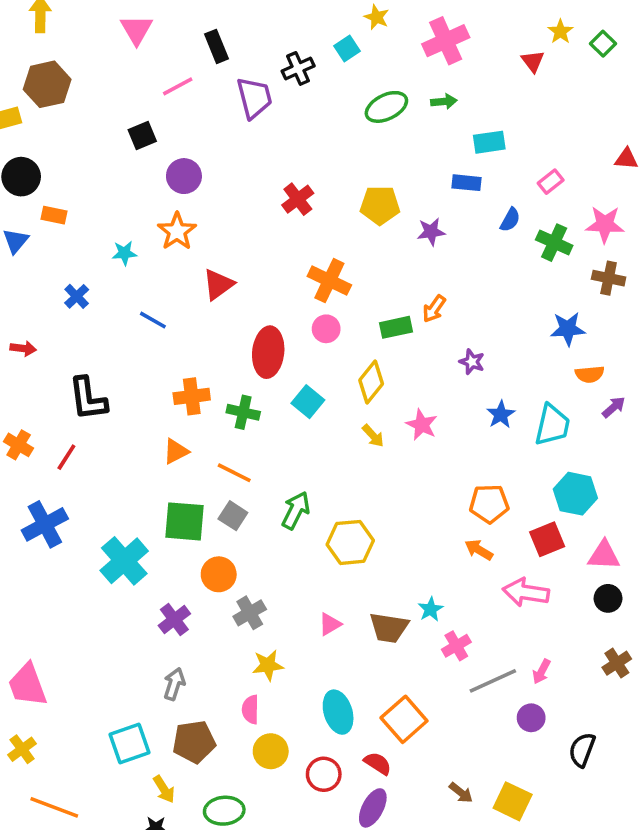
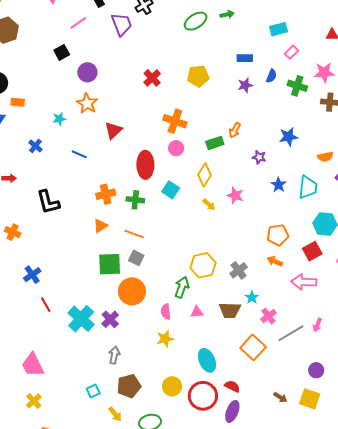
cyan rectangle: (489, 142) -> (279, 29), moved
purple star: (431, 232) -> (245, 85), moved
blue star: (568, 329) -> (289, 137), moved
red line: (66, 457) -> (46, 305), moved, turned -56
green arrow: (296, 510) -> (182, 287), moved
blue cross: (45, 524) -> (32, 275), size x0.7
cyan cross: (124, 561) -> (81, 319), moved
orange circle: (219, 574) -> (132, 291), size x1.4
gray cross: (250, 613) -> (239, 270), moved
pink triangle: (330, 624) -> (197, 312), turned 32
pink semicircle: (250, 709) -> (166, 312), moved
purple circle: (531, 718) -> (316, 370), moved
orange square: (404, 719) -> (253, 347), moved
cyan square: (130, 743) -> (93, 391), size x0.6
red circle: (324, 774) -> (203, 396), size x1.5

